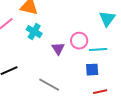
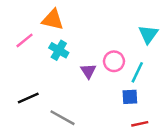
cyan line: (98, 50) -> (137, 72), turned -60
gray line: (49, 85) -> (63, 118), moved

